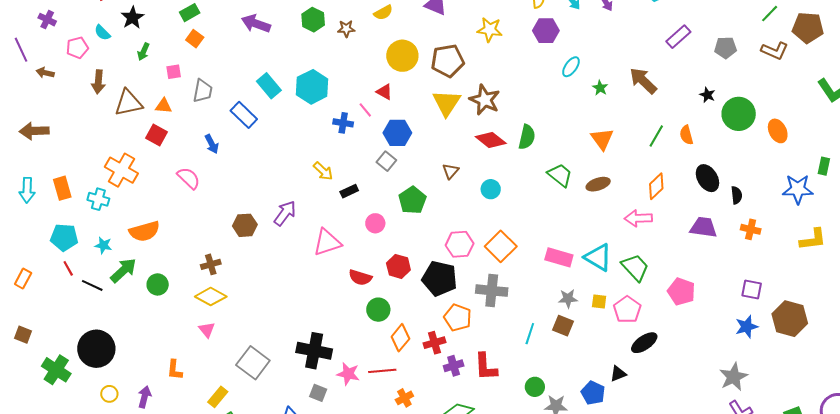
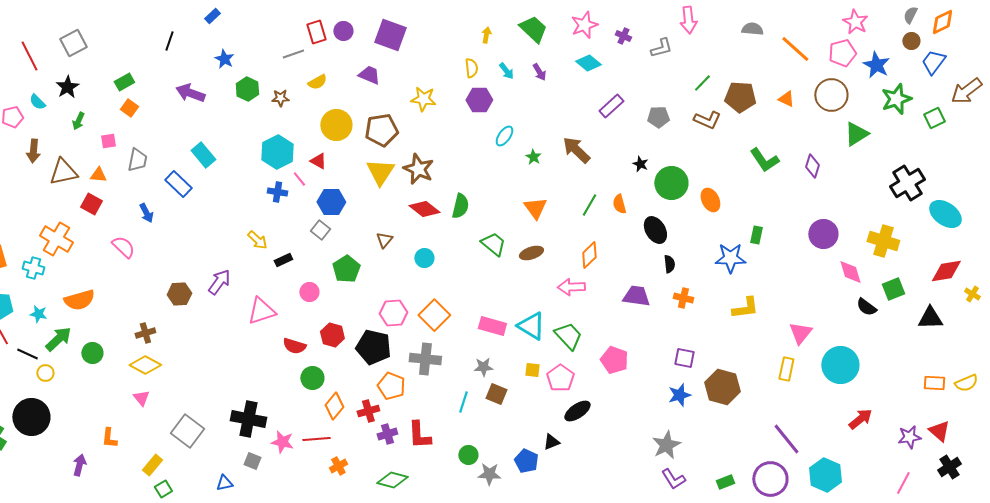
cyan hexagon: (312, 87) -> (277, 152), moved
black ellipse: (707, 178) -> (655, 230), moved
gray star: (568, 299) -> (483, 367), moved
yellow circle: (109, 394) -> (45, 373), moved

